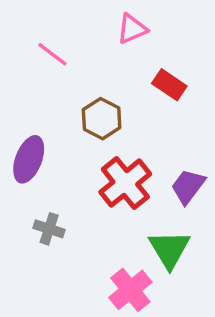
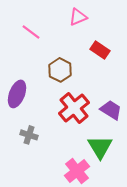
purple trapezoid: (188, 186) -> (111, 110), turned 85

